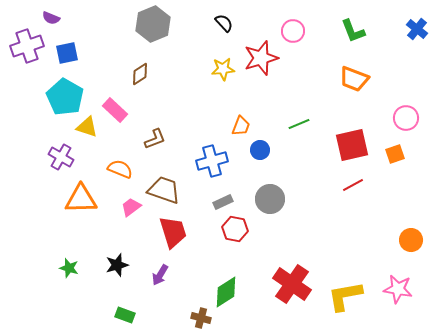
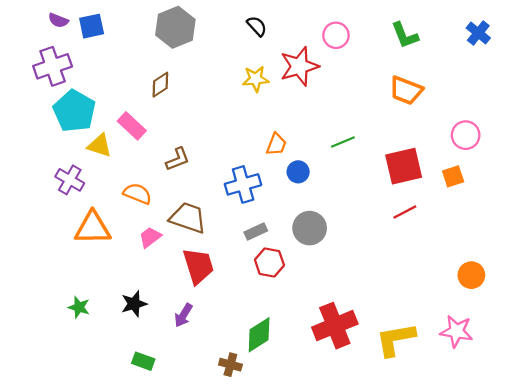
purple cross: (27, 46) -> (53, 66), moved
blue square: (67, 53) -> (92, 26), moved
red cross: (292, 284) -> (335, 326), turned 33

